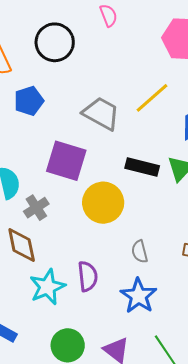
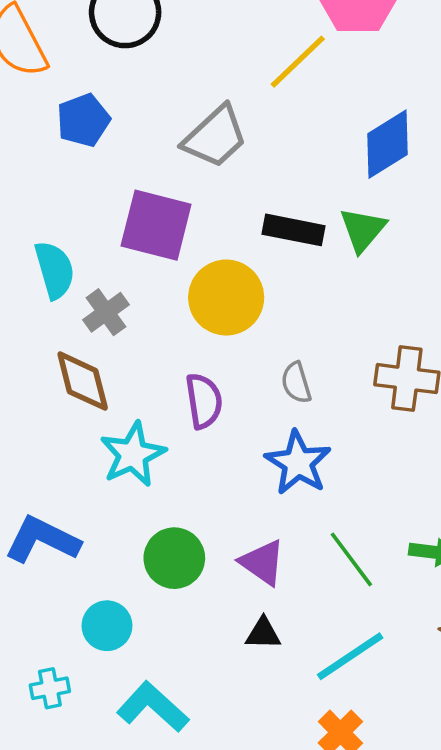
yellow line: (152, 98) -> (298, 62), moved
gray trapezoid: (101, 113) -> (215, 137), turned 111
purple semicircle: (88, 276) -> (204, 401), moved

